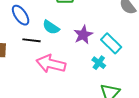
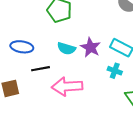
blue ellipse: (21, 15) -> (22, 47), turned -30
cyan semicircle: (51, 27) -> (66, 48), moved

